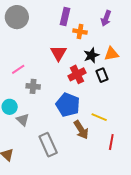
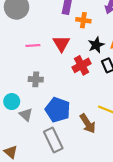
pink line: (18, 69) -> (33, 46), moved, turned 32
blue pentagon: (68, 105) -> (58, 110), moved

